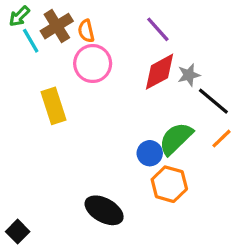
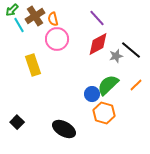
gray star: (189, 75) -> (116, 56), moved
black line: (213, 101) -> (131, 50), moved
black square: (18, 232) -> (17, 122), moved

